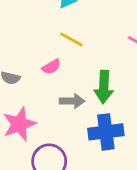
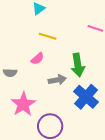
blue cross: (106, 132) -> (86, 97), turned -30

